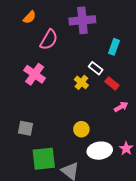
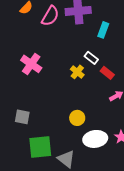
pink semicircle: (49, 40) -> (50, 16), moved
cyan rectangle: (114, 47) -> (103, 30), moved

